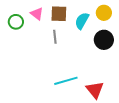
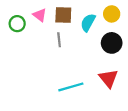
red triangle: (95, 90) -> (108, 78), moved

